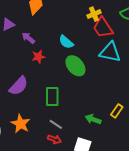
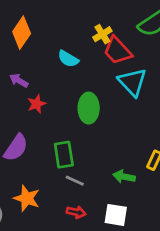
cyan semicircle: (66, 42) -> (68, 59), moved
cyan triangle: (110, 52) -> (132, 82), turned 45
green ellipse: (75, 66) -> (89, 108), turned 50
gray line: (56, 124) -> (75, 181), moved

